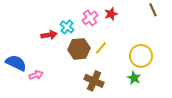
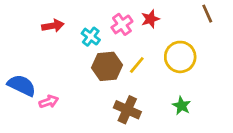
red arrow: (49, 35) -> (53, 26), moved
yellow circle: (141, 56) -> (180, 57), moved

